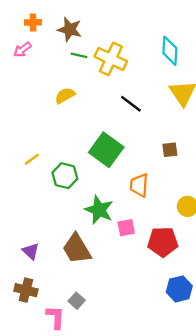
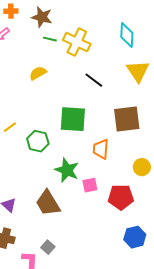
green square: (106, 150) -> (73, 119), turned -32
brown square: (170, 150) -> (127, 119), size x2.0

